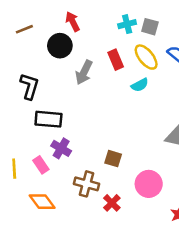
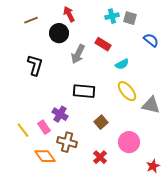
yellow ellipse: (146, 57) -> (127, 91), moved
red rectangle: (116, 60) -> (103, 44), turned -35
black rectangle: (48, 119) -> (84, 91), moved
brown square: (113, 159) -> (101, 122), turned 32
yellow line: (14, 169) -> (23, 130), turned -35
brown cross: (87, 184) -> (67, 142), moved

